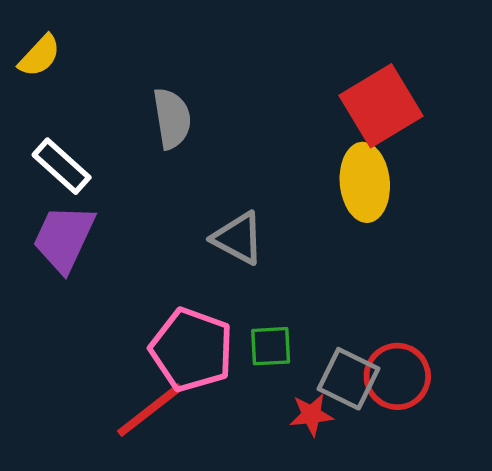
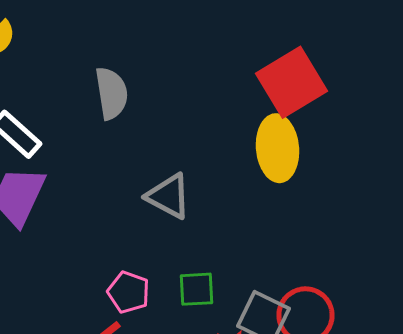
pink pentagon: (192, 350) -> (128, 292), size x0.6

